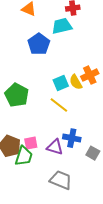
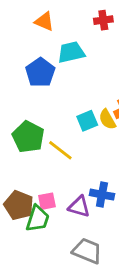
cyan trapezoid: (62, 26) -> (71, 52), moved
blue pentagon: (39, 44) -> (40, 72), moved
yellow line: (59, 105) -> (60, 150), moved

